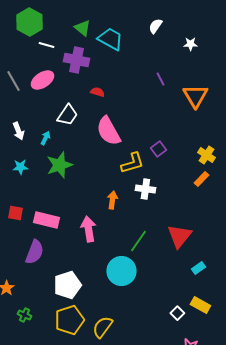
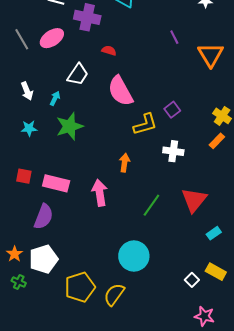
white cross: (145, 189) -> (173, 151), moved
cyan circle: (121, 271) -> (134, 256), moved
white pentagon: (67, 285) -> (44, 259), moved
green cross: (24, 315) -> (19, 282), moved

